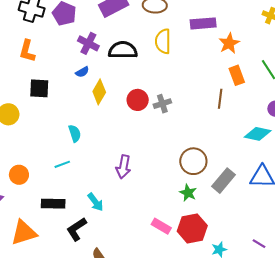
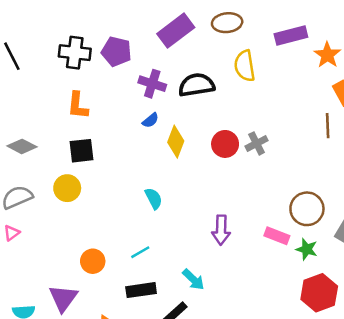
black square: (39, 88) -> (81, 151), moved
cyan line: (62, 164) -> (140, 252), moved
pink rectangle: (161, 226) -> (277, 236), moved

